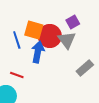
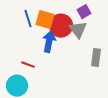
blue line: (17, 40) -> (28, 19), moved
gray rectangle: (85, 68) -> (96, 58), turned -42

